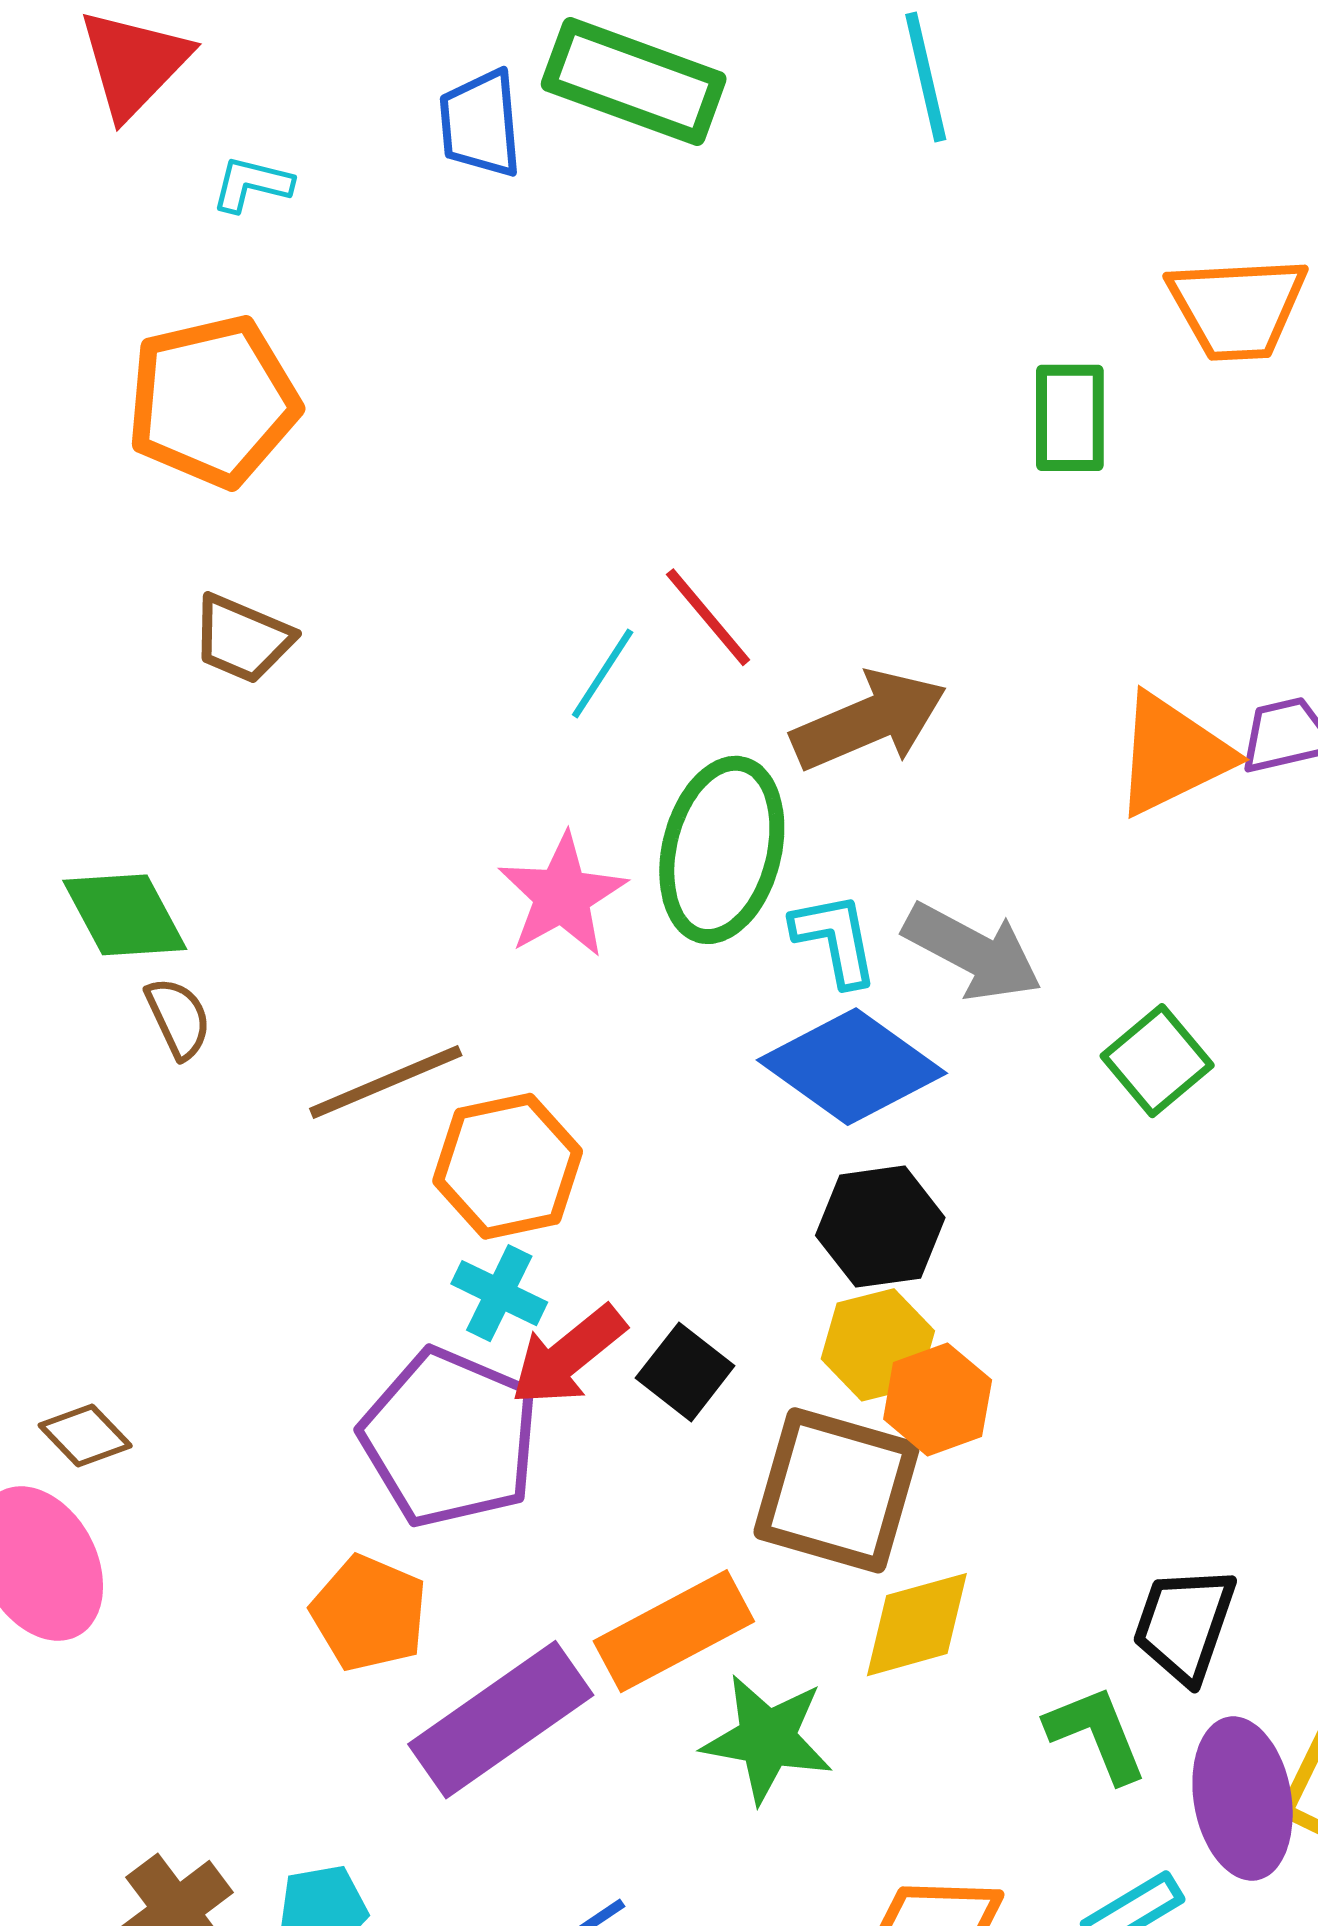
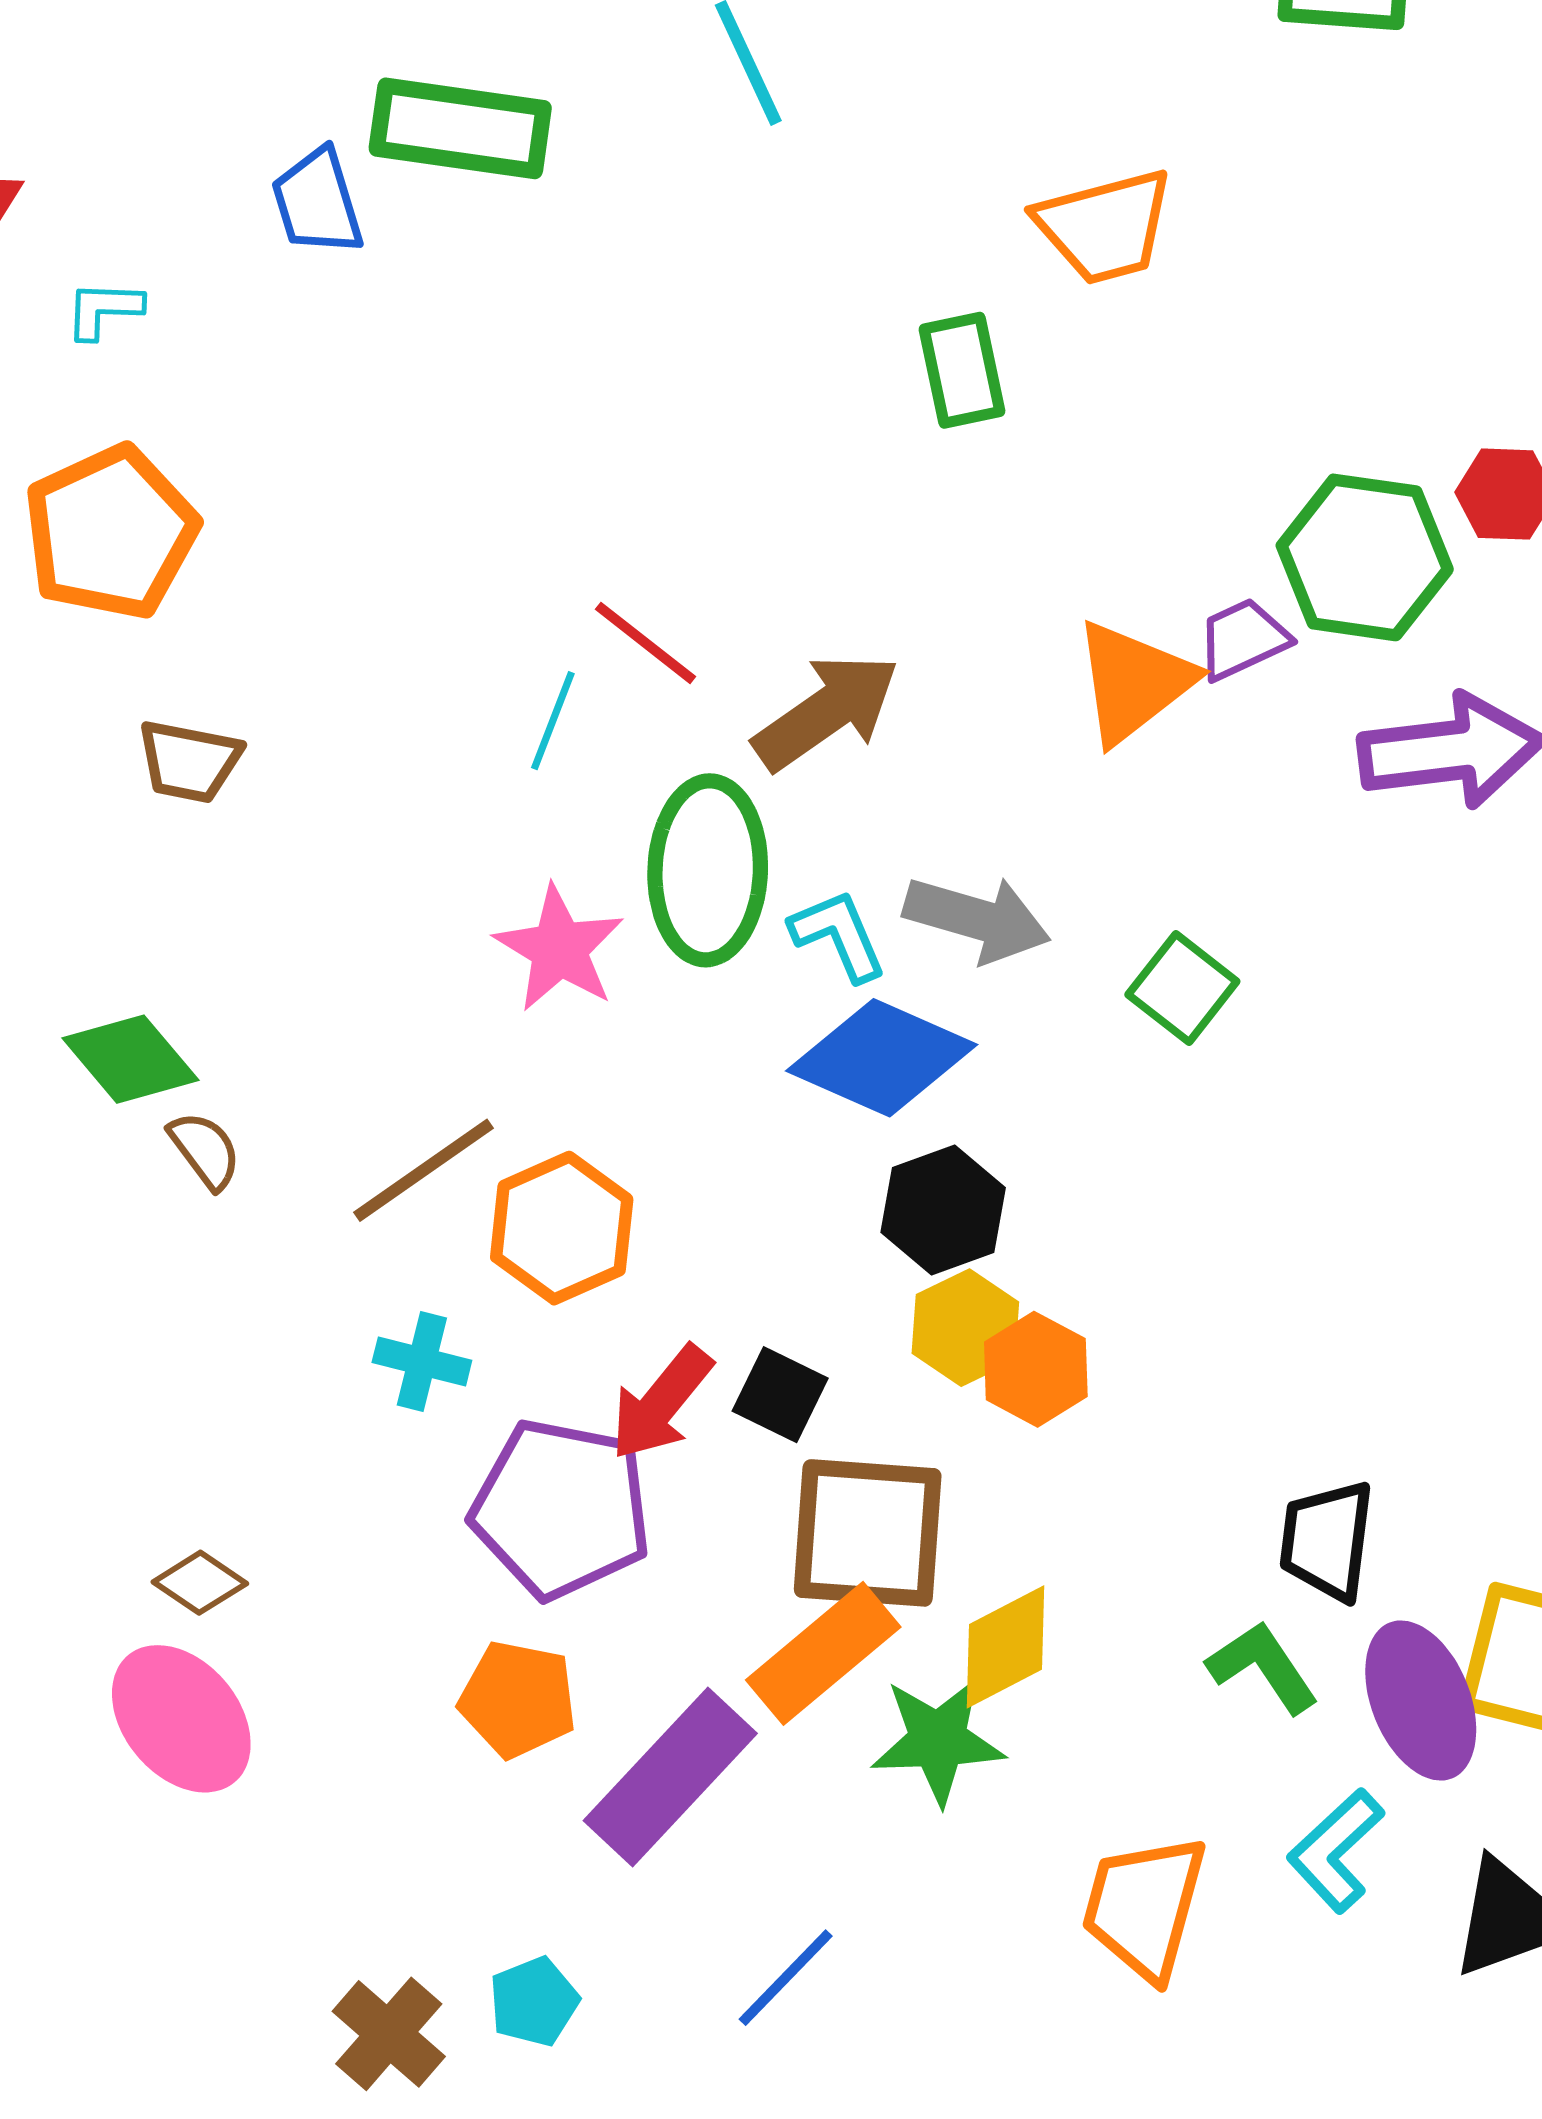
cyan cross: (499, 1293) -> (422, 1361), moved
brown square: (836, 1490) -> (868, 1533), moved
yellow diamond: (917, 1625) -> (1006, 1647), moved

